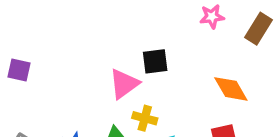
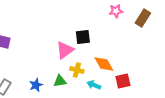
orange diamond: (231, 89) -> (104, 64), moved

